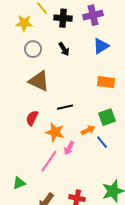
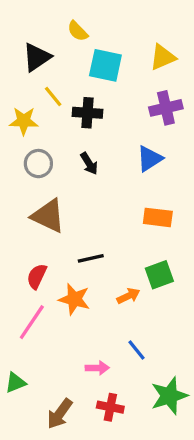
purple cross: (93, 15) -> (166, 108), moved
blue line: (102, 142) -> (137, 350), moved
pink arrow: (69, 148) -> (97, 368), moved, turned -120
pink line: (49, 161) -> (32, 322), moved

